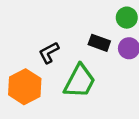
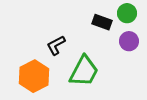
black rectangle: (99, 43) -> (102, 22), moved

